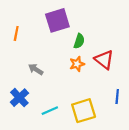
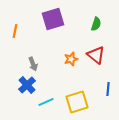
green semicircle: (79, 41) -> (96, 24), moved
gray arrow: (36, 69) -> (33, 64), turned -144
blue cross: (19, 98) -> (27, 85), moved

